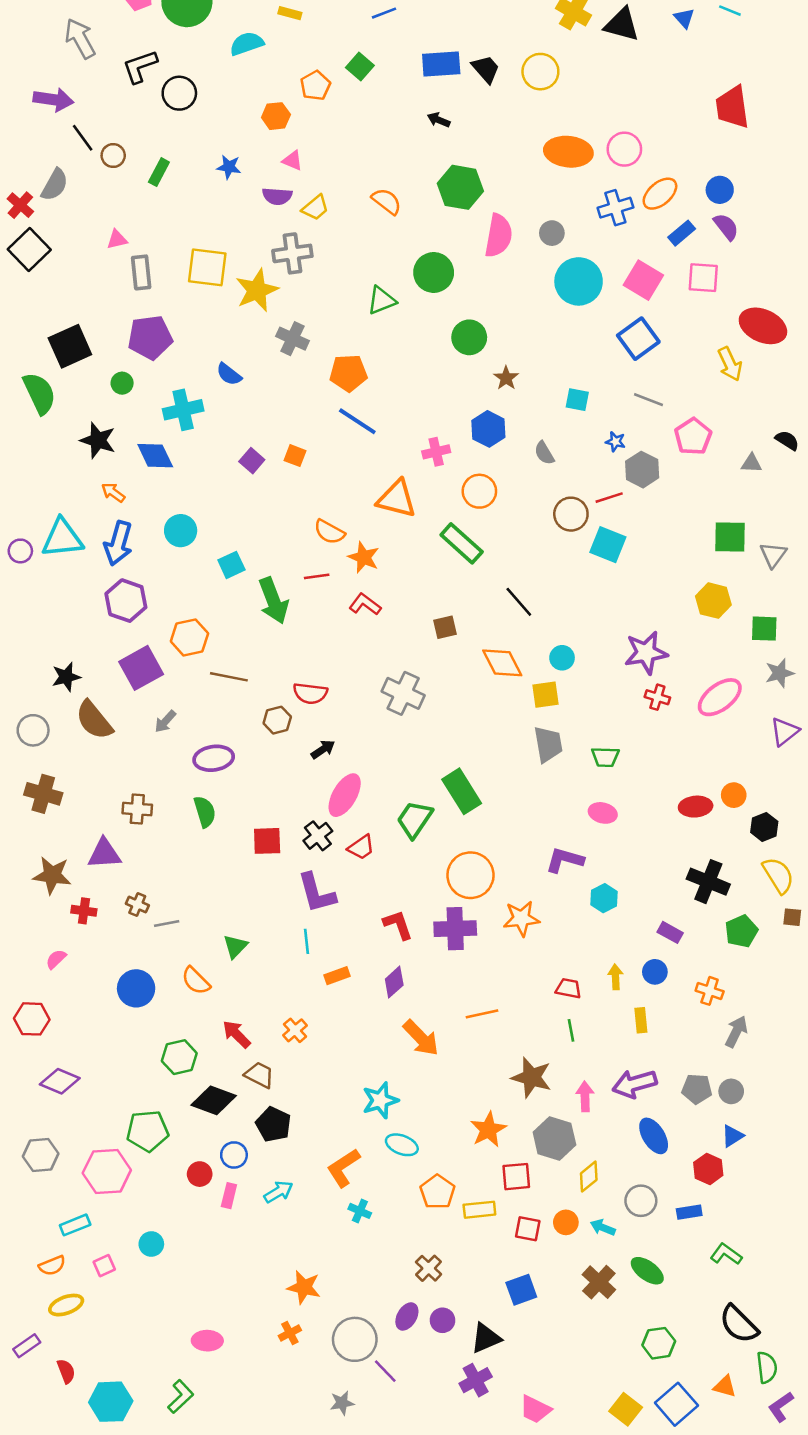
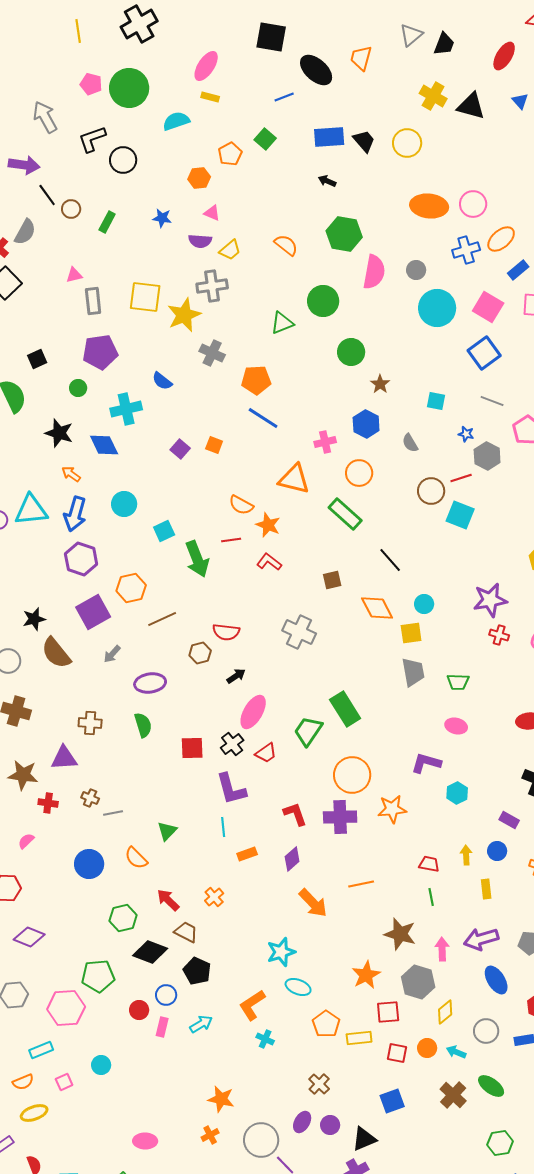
black square: (70, 346) -> (37, 359), size x0.6
brown line: (229, 677) -> (162, 619), turned -36

